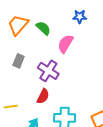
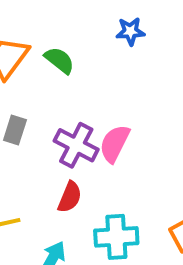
pink semicircle: (65, 44) -> (115, 144), moved

